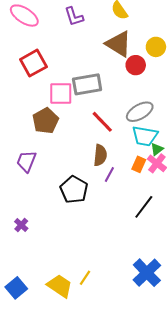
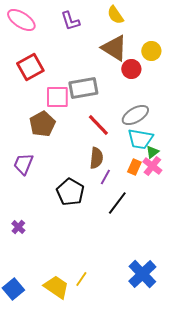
black line: (144, 207) -> (117, 203), moved

